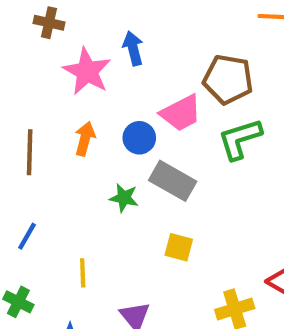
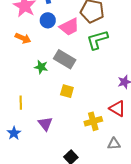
blue circle: (139, 138) -> (48, 20), moved
orange arrow: (85, 139) -> (23, 38), turned 98

